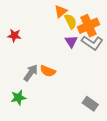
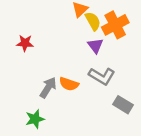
gray L-shape: (92, 43) -> (102, 76), moved
gray rectangle: (90, 104) -> (123, 105), moved

